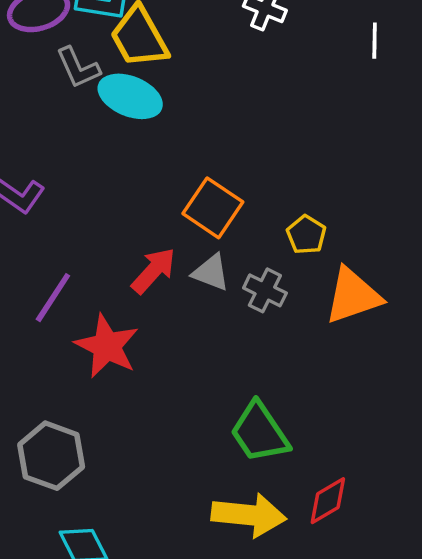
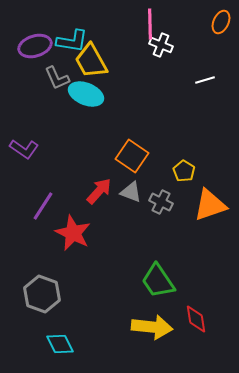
white line: (375, 41) -> (205, 80), moved, turned 72
red diamond: (328, 501) -> (196, 319), turned -68

